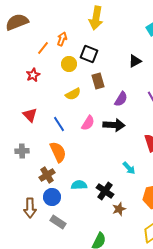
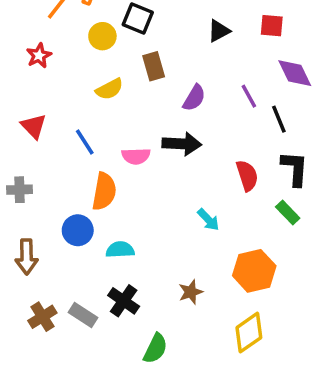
pink semicircle: (88, 123) -> (136, 156), moved, turned 56
orange semicircle: (58, 152) -> (104, 191), moved, turned 35
brown cross: (47, 175) -> (42, 317), moved
black cross: (105, 191) -> (124, 301), moved
blue circle: (52, 197) -> (78, 230), moved
brown arrow: (30, 208) -> (27, 257), moved

